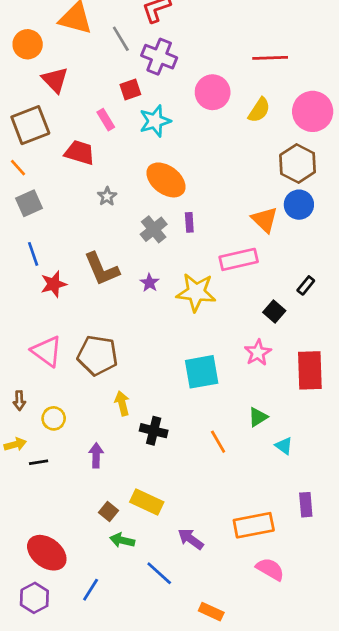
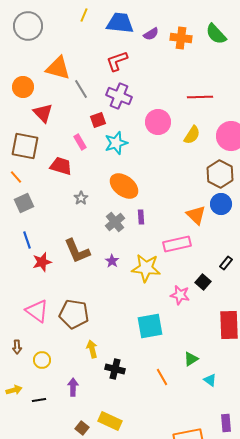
gray line: (121, 39) -> (81, 89), moved
brown square: (30, 125) -> (25, 146), turned 32
pink star: (258, 353) -> (180, 295), moved, turned -30
yellow arrow: (15, 444) -> (14, 390), moved
black line: (39, 462) -> (39, 400), moved

